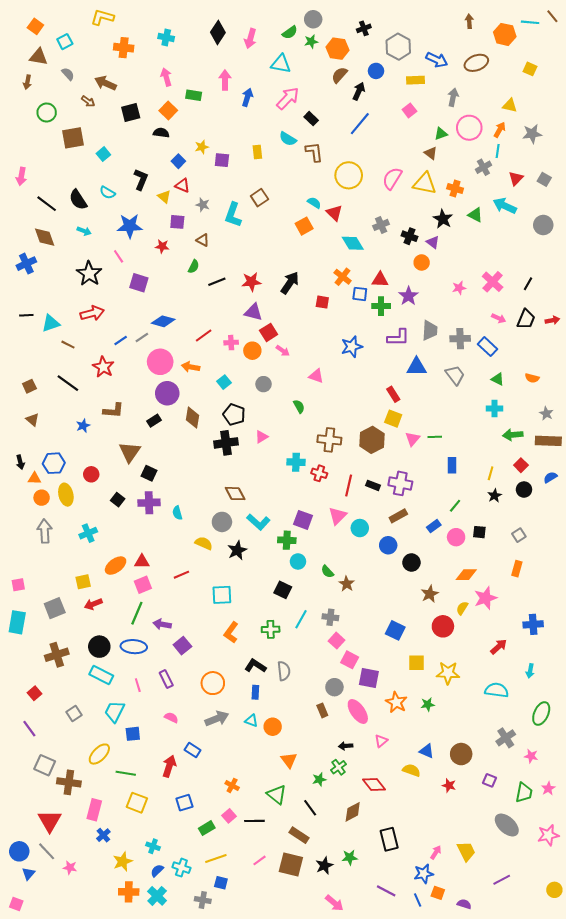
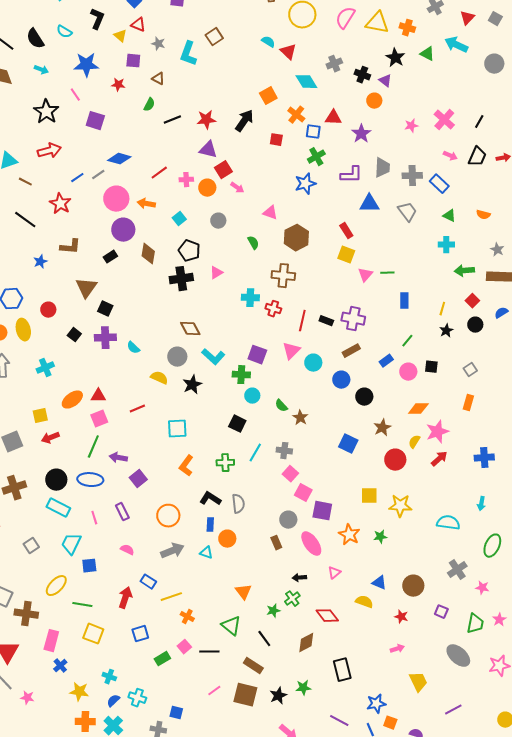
orange square: (304, 226) -> (268, 96), moved
green cross: (381, 306) -> (316, 157), moved, turned -30
brown hexagon: (372, 440) -> (296, 238), moved
cyan semicircle: (177, 513) -> (133, 348), turned -32
blue square: (395, 630) -> (348, 444), moved
red arrow: (499, 647) -> (439, 459), moved
orange circle: (273, 727) -> (227, 539), moved
pink arrow: (436, 852) -> (397, 649), moved, turned 40
yellow line: (216, 858) -> (171, 597), moved
yellow star: (123, 861) -> (79, 692), turned 30

